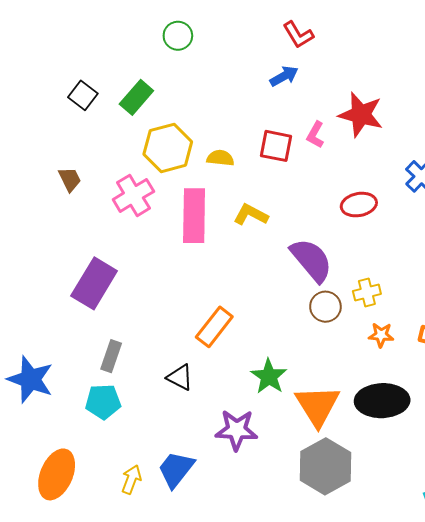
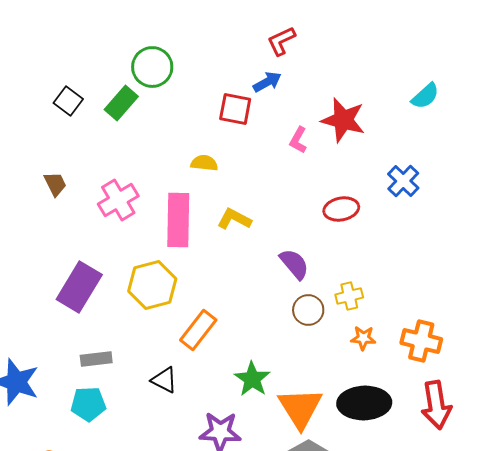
red L-shape: (298, 35) -> (281, 41), turned 96
green circle: (178, 36) -> (152, 67), moved, size x1.4
red square: (276, 146) -> (235, 109), moved
yellow hexagon: (168, 148) -> (152, 285), moved
purple semicircle: (311, 260) -> (294, 264), size x0.7
gray rectangle: (111, 356) -> (96, 359), turned 64

